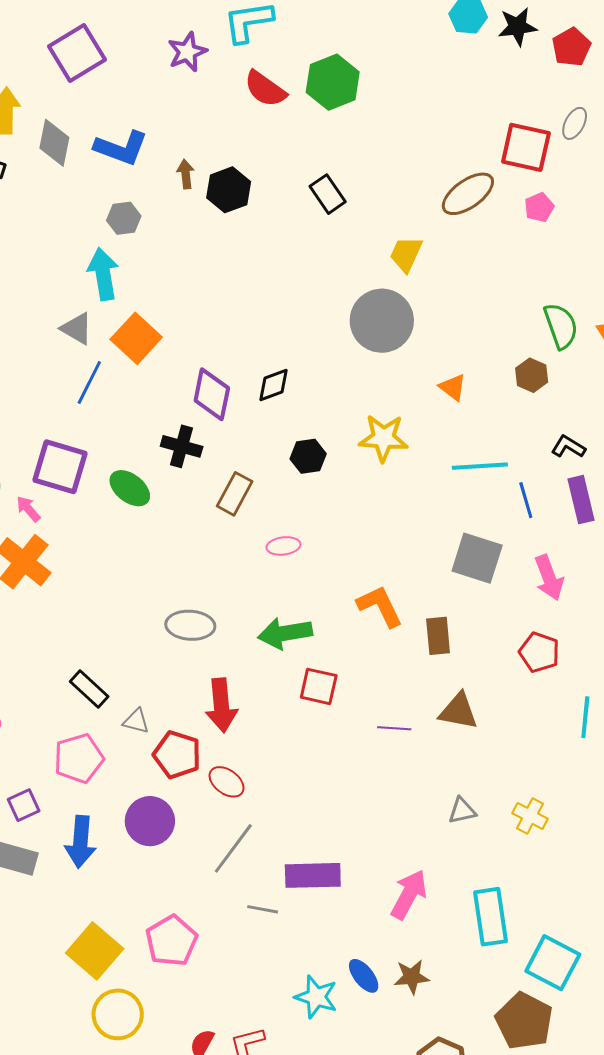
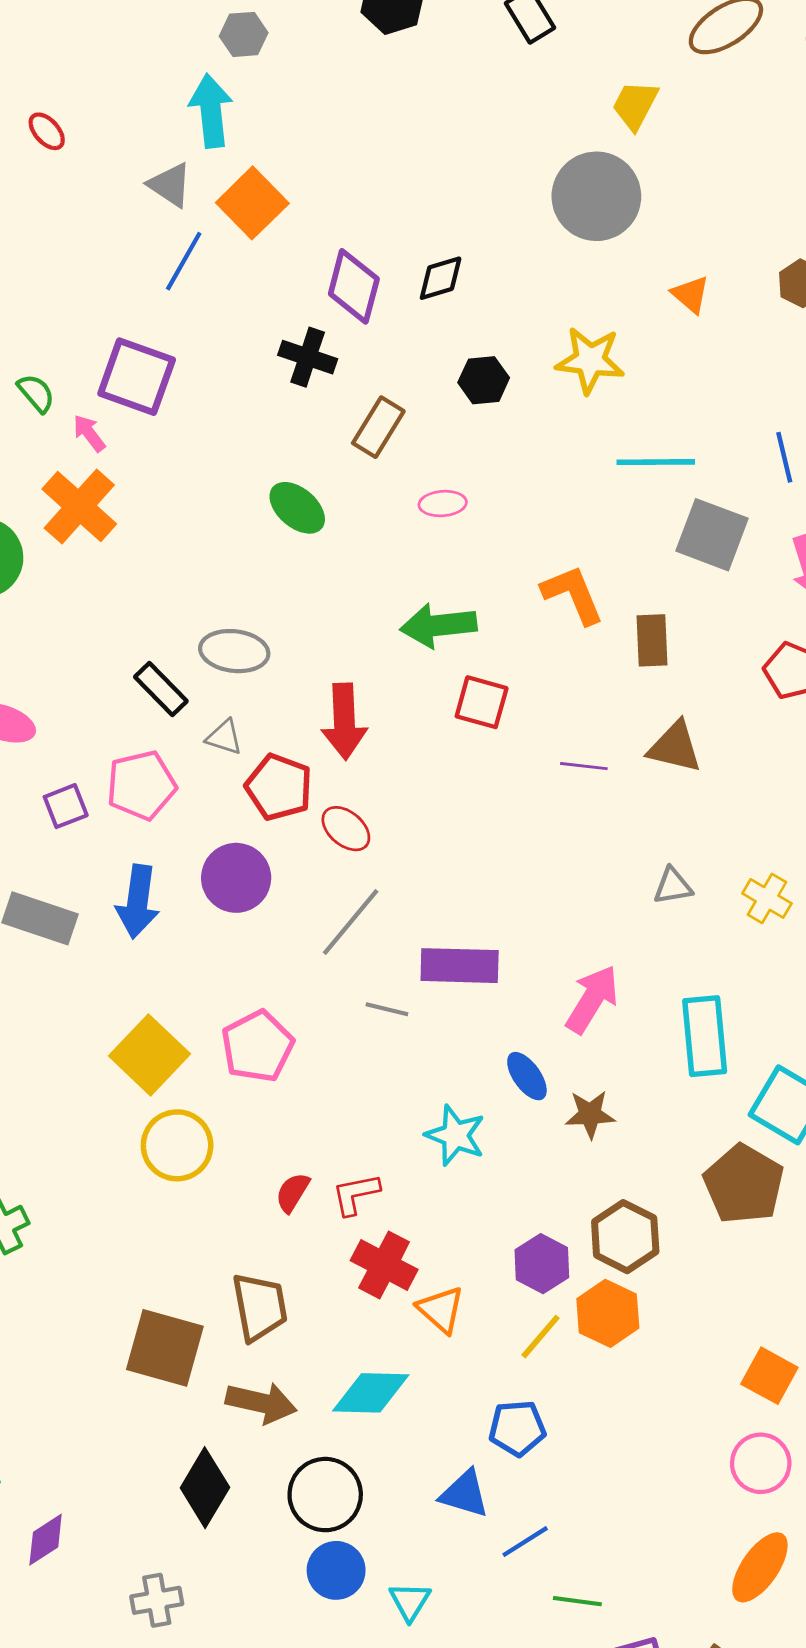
cyan line: (480, 466) -> (656, 462), moved
green ellipse: (130, 488) -> (297, 508), moved
gray ellipse: (190, 625) -> (234, 651), moved
purple square: (24, 805) -> (66, 806), moved
blue ellipse: (364, 976) -> (527, 1076), moved

